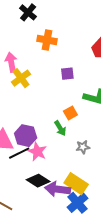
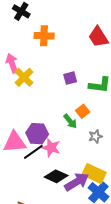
purple square: (67, 74) -> (70, 78), moved
orange square: (70, 113) -> (83, 111), moved
purple arrow: (58, 189) -> (77, 182), turned 150

